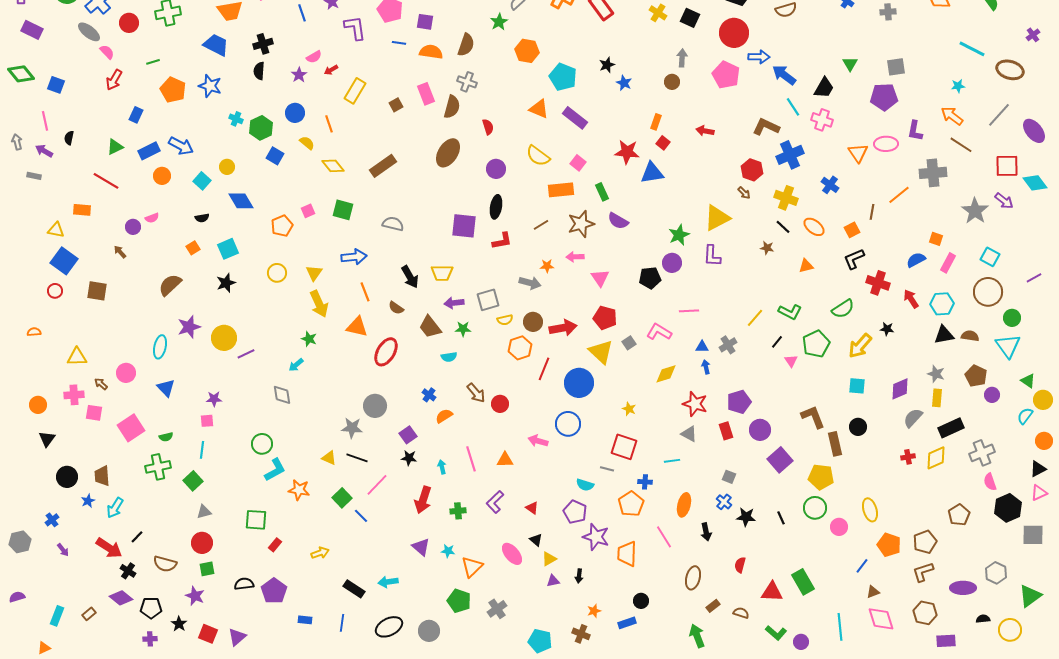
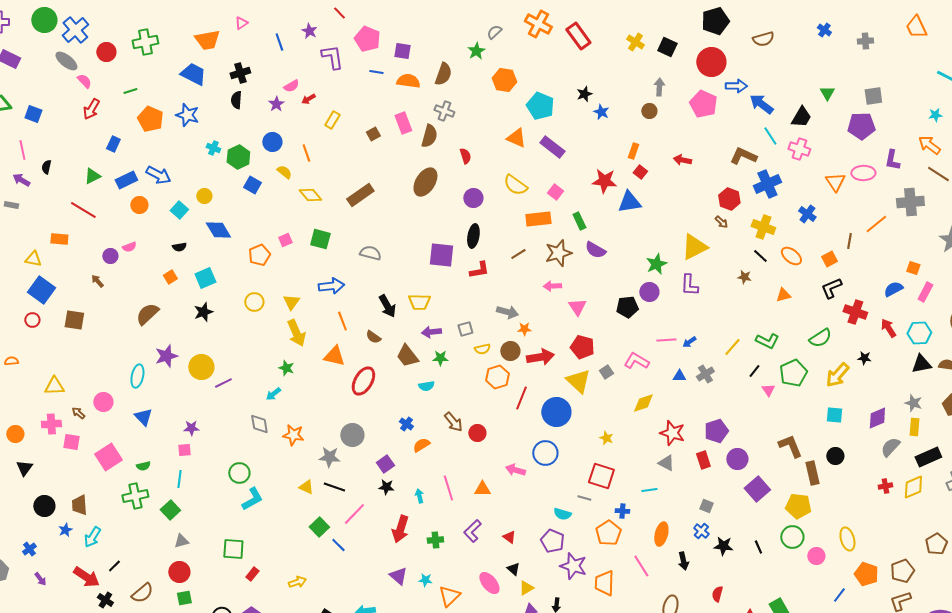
yellow rectangle: (355, 91) -> (332, 120), size x0.7
orange star: (547, 266) -> (524, 329), moved
gray square: (488, 300) -> (465, 329), size x0.7
blue arrow: (706, 367) -> (689, 342), moved, turned -112
orange star: (299, 490) -> (293, 435), moved
brown semicircle: (165, 564) -> (142, 593), turned -55

